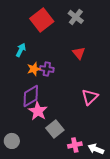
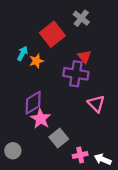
red square: (42, 20) -> (52, 34), moved
orange star: (34, 69) -> (36, 61), moved
purple cross: (47, 69) -> (76, 74), moved, size x1.6
pink triangle: (90, 97) -> (96, 104), turned -30

